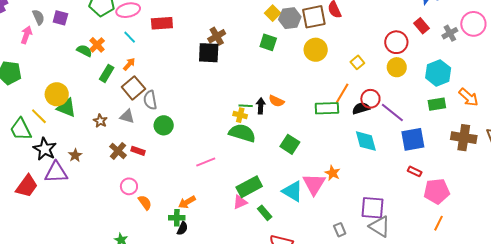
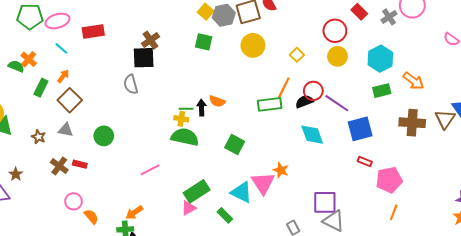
gray semicircle: (150, 100) -> (131, 84), moved
green rectangle: (265, 213) -> (225, 215), moved

